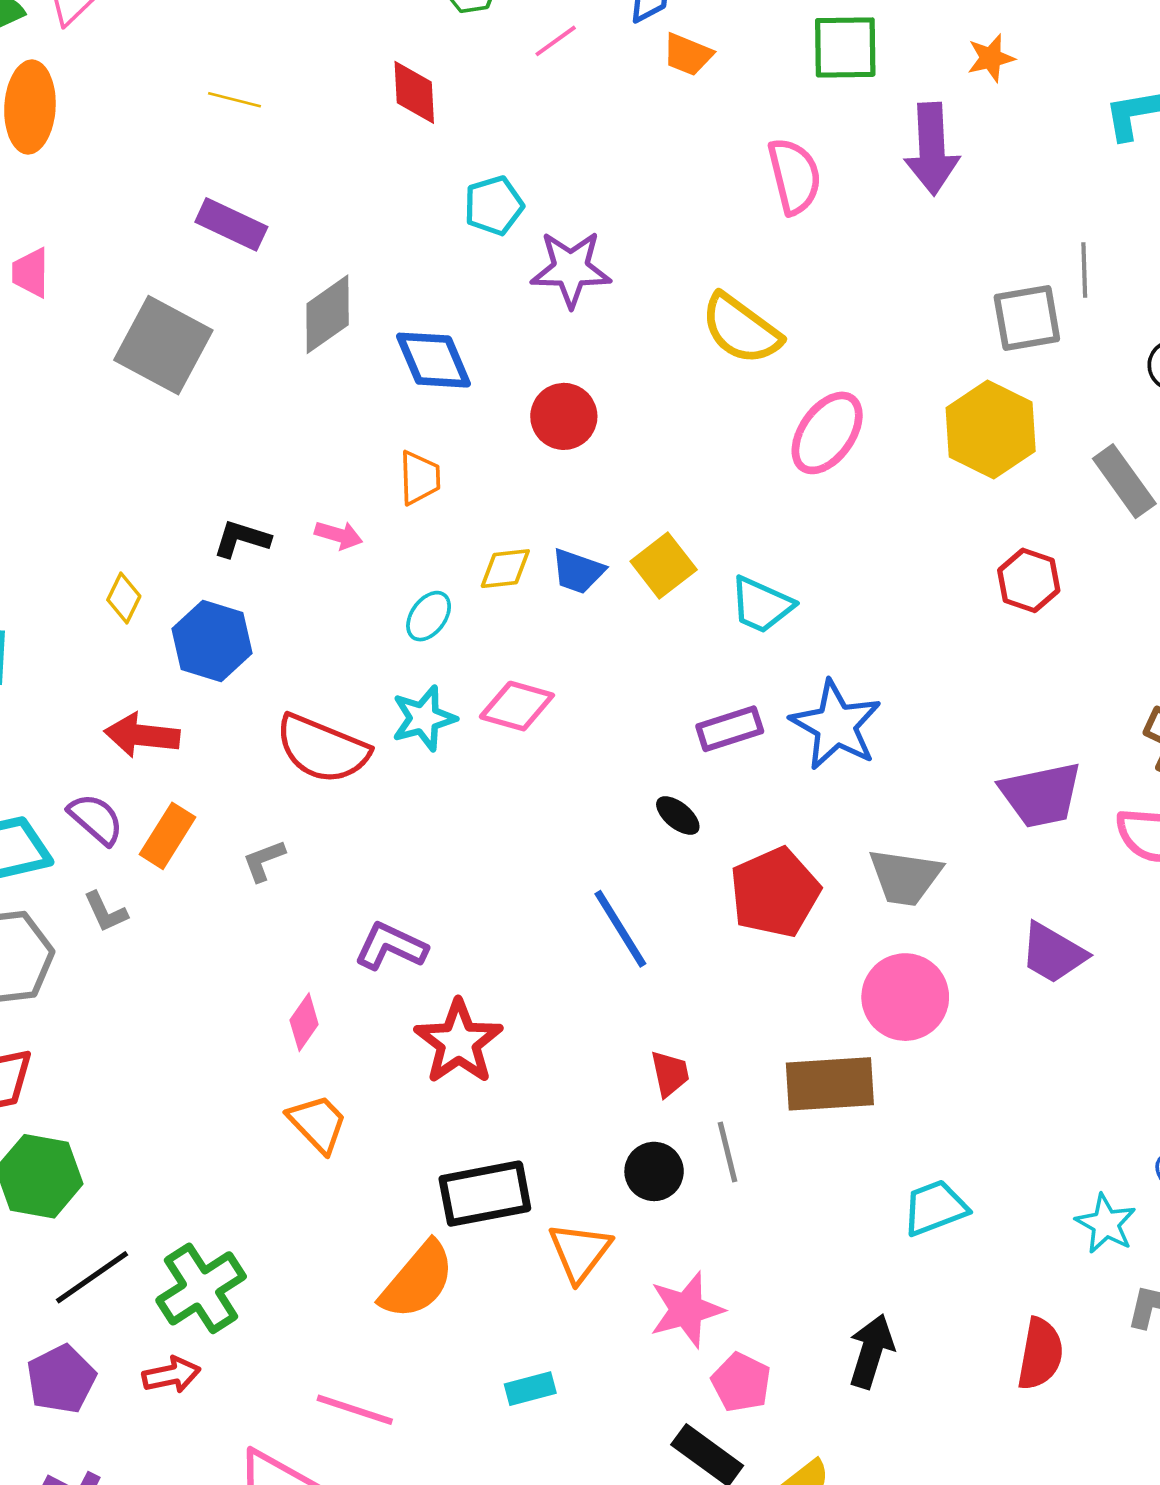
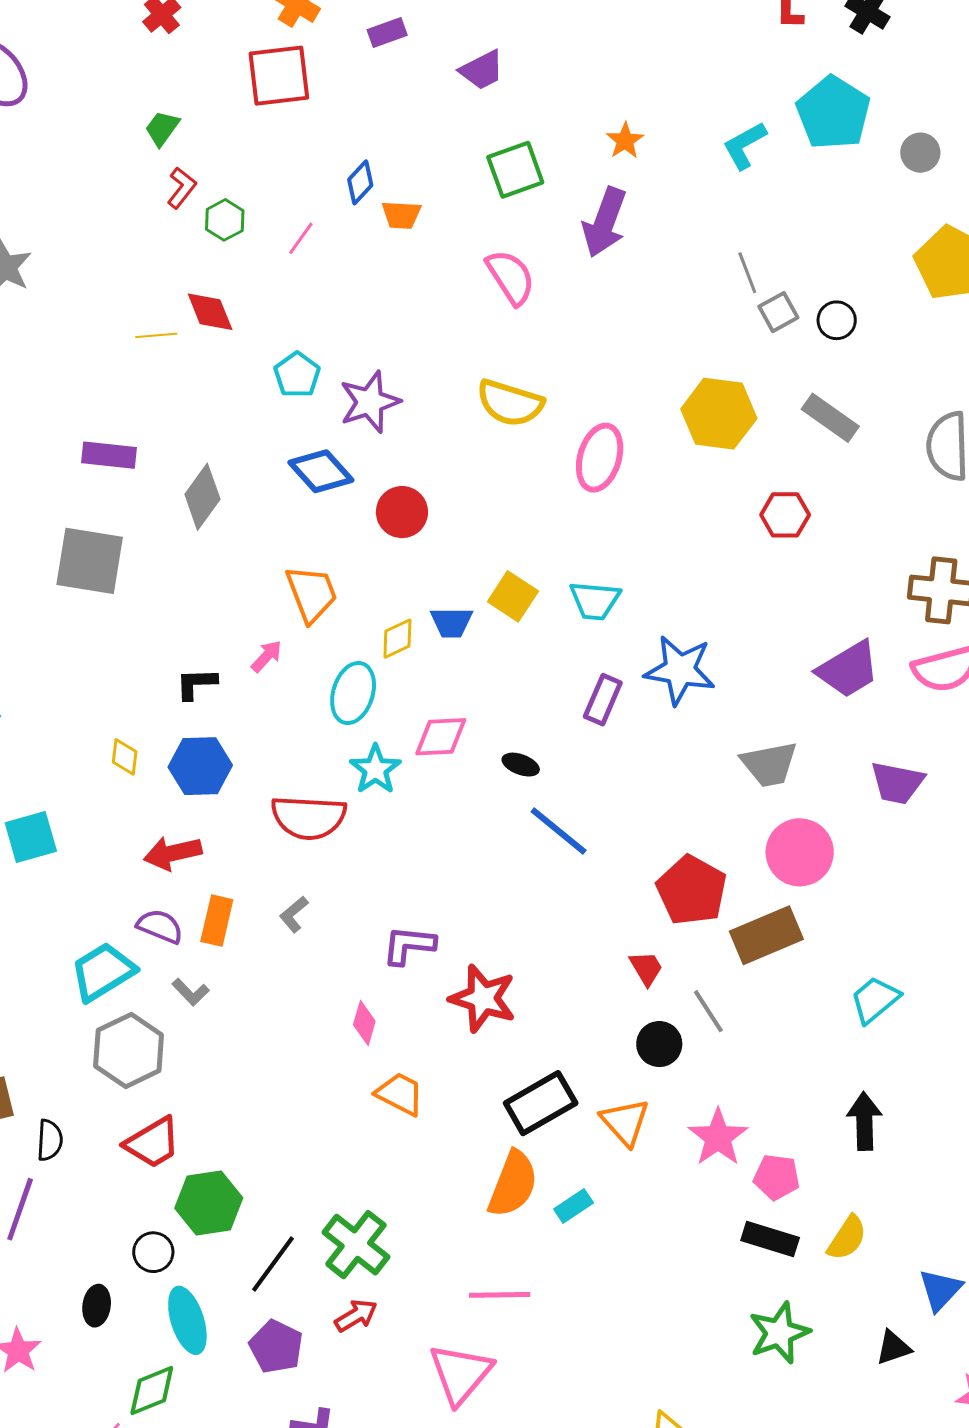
yellow line: (235, 100) -> (156, 335), moved
purple arrow: (932, 149) -> (605, 222), turned 42
gray square: (1027, 318) -> (778, 312), moved, size x0.7
blue diamond: (433, 360) -> (321, 471), moved
orange trapezoid: (420, 478) -> (312, 594), size x1.4
pink arrow: (339, 535) -> (267, 656), turned -45
cyan ellipse: (429, 616) -> (353, 693), size x1.5
purple rectangle: (730, 729) -> (603, 700), turned -30
black ellipse: (678, 816) -> (521, 765), moved
red pentagon: (775, 892) -> (692, 890), moved
blue line: (620, 929) -> (559, 831), moved
cyan rectangle: (530, 1389) -> (574, 1206), moved

